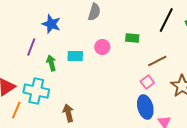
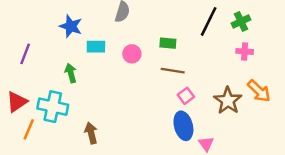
purple line: (31, 47) -> (25, 54), moved
cyan rectangle: (75, 56) -> (96, 47), moved
brown line: (157, 61) -> (173, 71), moved, turned 36

